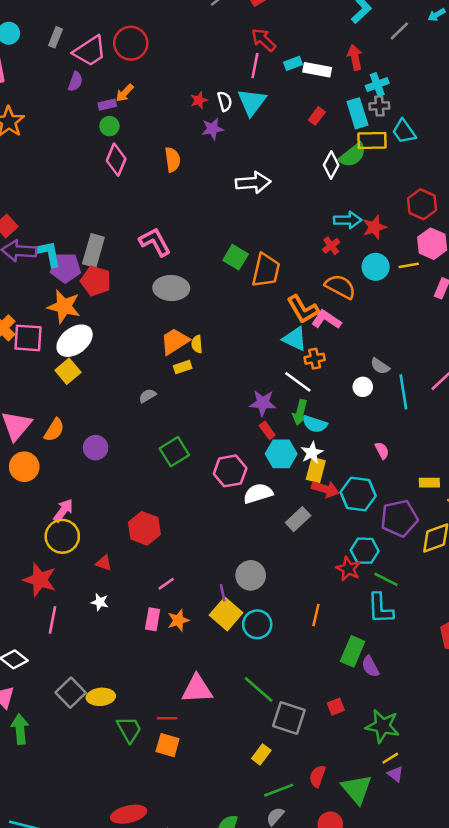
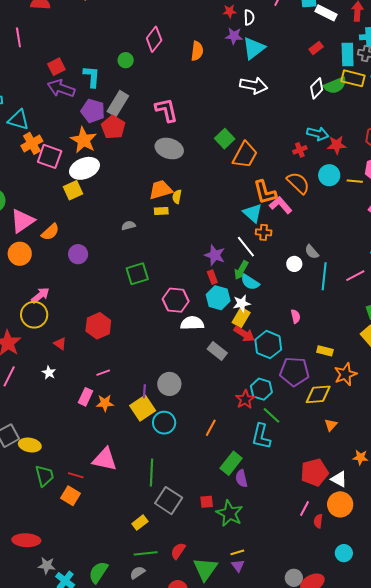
cyan triangle: (252, 102) -> (254, 48), moved
green circle: (109, 126) -> (126, 60), moved
cyan L-shape: (49, 254) -> (92, 77), moved
gray rectangle: (298, 519) -> (217, 351), turned 66
green line: (259, 690) -> (152, 473), turned 36
green star: (382, 726) -> (230, 513), moved

